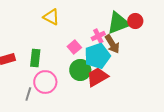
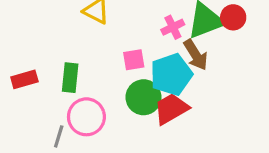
pink cross: (98, 36) -> (173, 27), moved
pink square: (74, 47) -> (134, 60), turned 32

